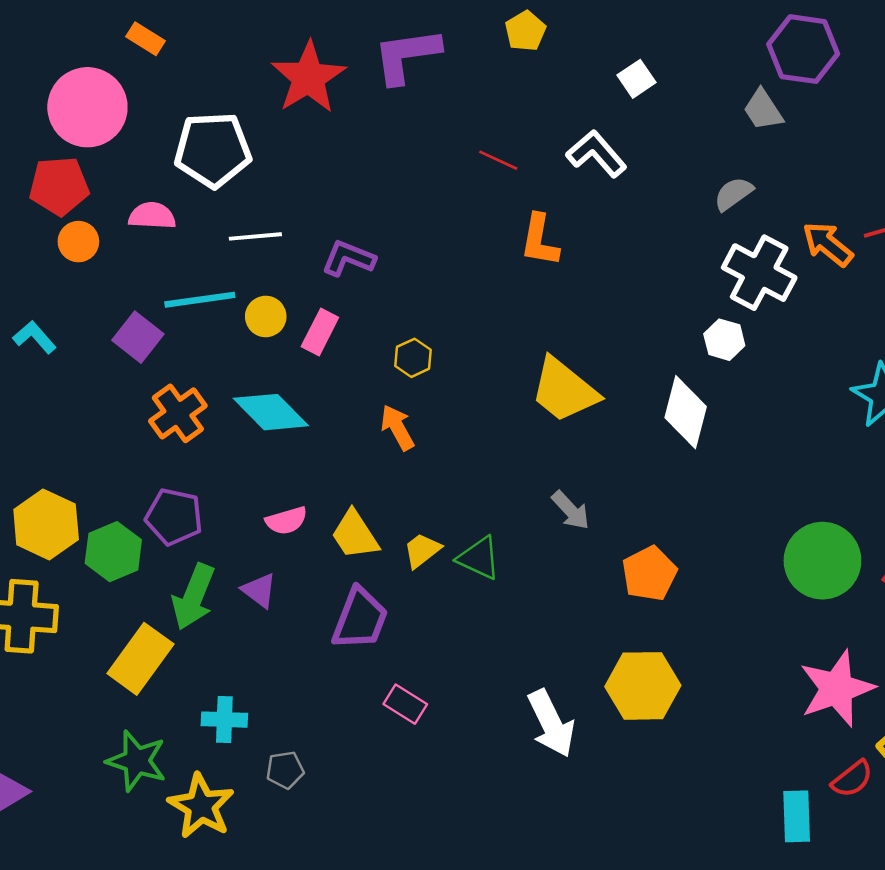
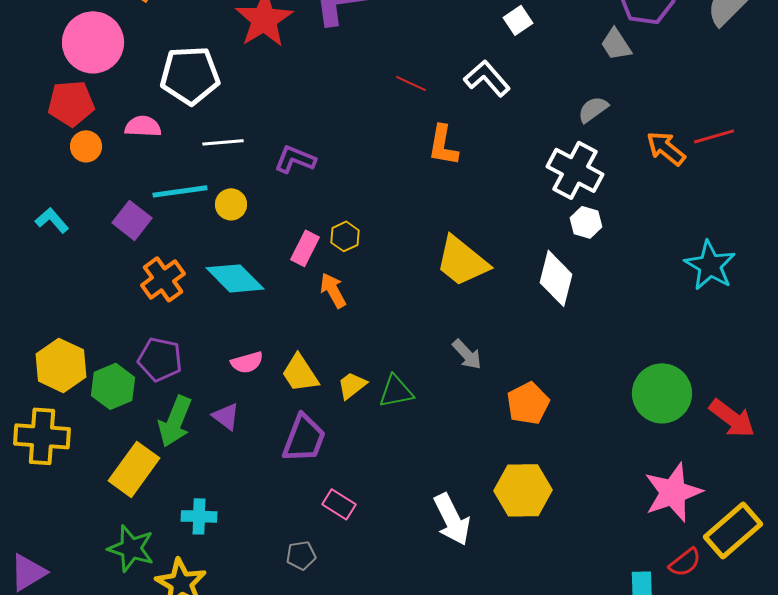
white cross: (759, 273) -> (575, 170), moved
pink rectangle: (320, 332) -> (305, 248), moved
green triangle: (479, 558) -> (396, 391), turned -36
gray pentagon: (285, 770) -> (301, 555), moved

